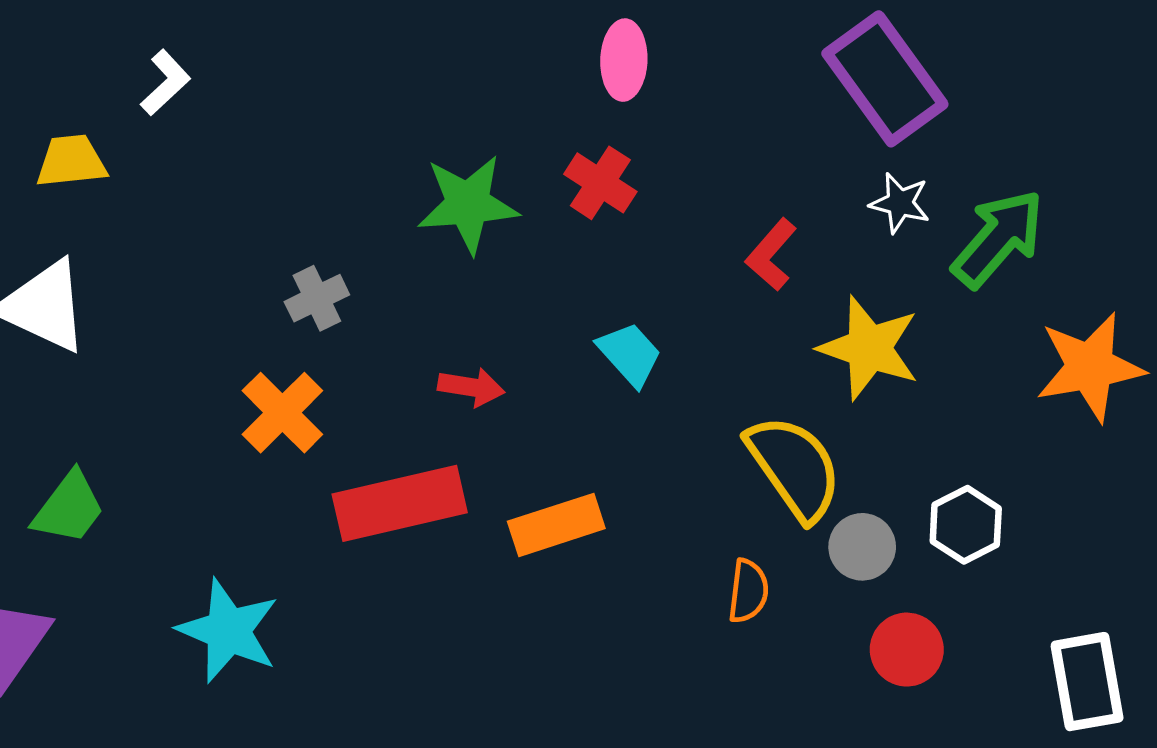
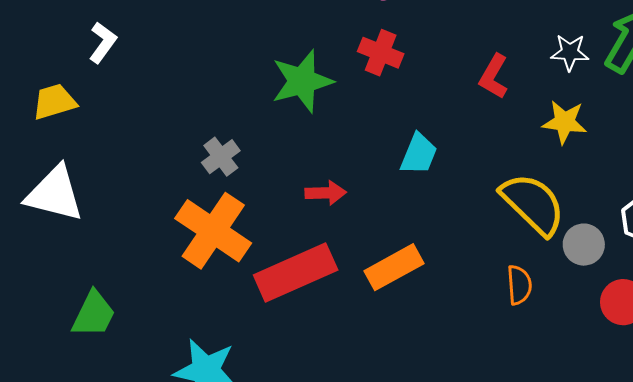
white star: (900, 203) -> (570, 52), moved
yellow star: (869, 348) -> (565, 122), size x0.7
cyan trapezoid: (630, 354) -> (419, 154), turned 75
orange cross: (282, 413) -> (213, 231), size x1.4

